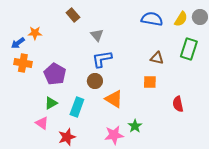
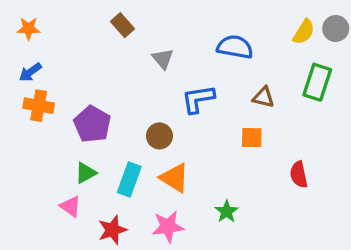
blue semicircle: (152, 19) -> (235, 47), moved
orange star: (35, 33) -> (29, 28), moved
blue L-shape: (102, 59) -> (198, 99), moved
orange triangle: (114, 99) -> (175, 178), moved
pink star: (114, 135) -> (168, 227), moved

